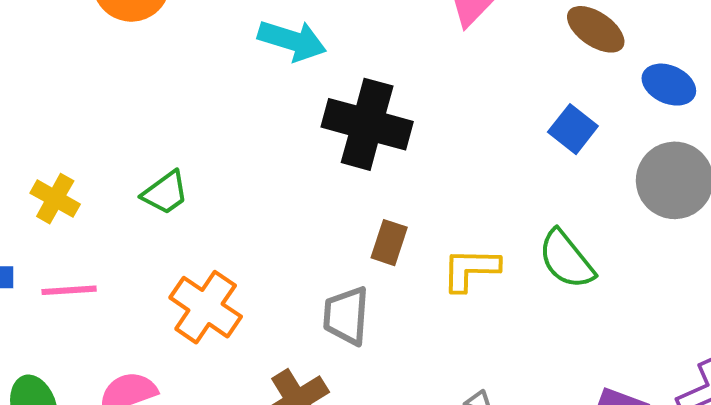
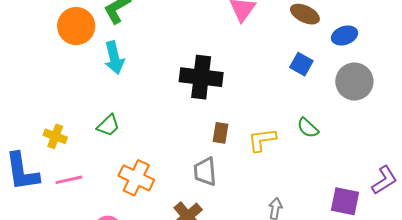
cyan arrow: (292, 40) -> (114, 58), moved, turned 68
blue ellipse: (669, 85) -> (345, 35), turned -35
green semicircle: (566, 259) -> (308, 128), size x0.7

